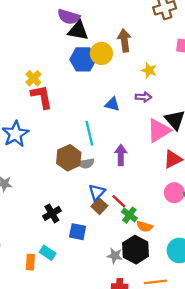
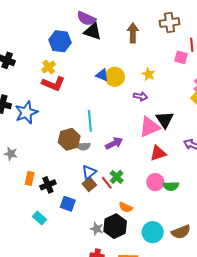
brown arrow: (124, 41) -> (133, 33), moved
yellow circle: (101, 53) -> (115, 77), moved
blue hexagon: (83, 59) -> (60, 41), moved
red L-shape: (42, 97) -> (53, 84), turned 115
blue triangle: (112, 104) -> (102, 75), moved
purple arrow: (121, 155) -> (114, 143), turned 54
green cross: (129, 215) -> (117, 177), moved
orange rectangle: (30, 262) -> (30, 178), moved

